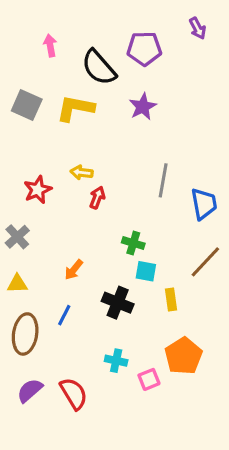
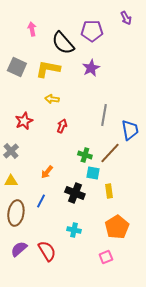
yellow arrow: (82, 172) -> (52, 99), moved
brown line: (205, 262) -> (110, 153), moved
pink square: (149, 379) -> (106, 257), moved

